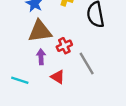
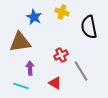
brown triangle: (40, 31) -> (20, 42), moved
purple arrow: (41, 57) -> (30, 68), moved

